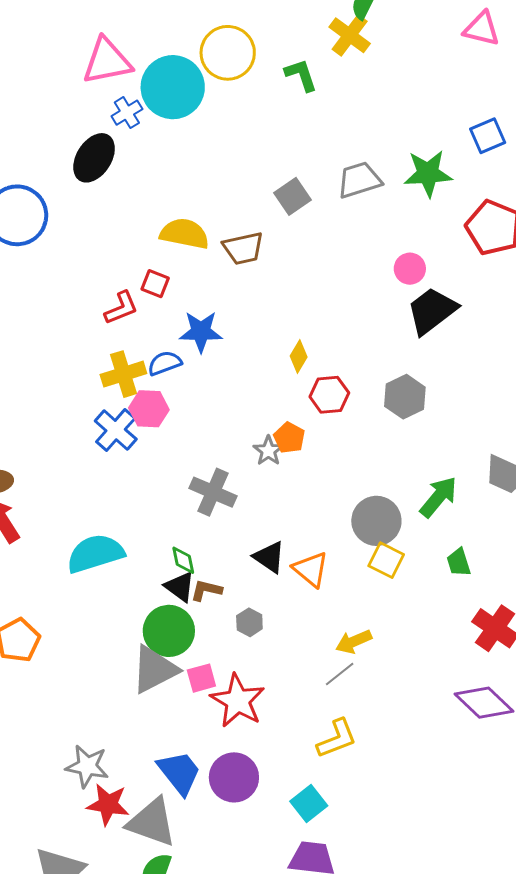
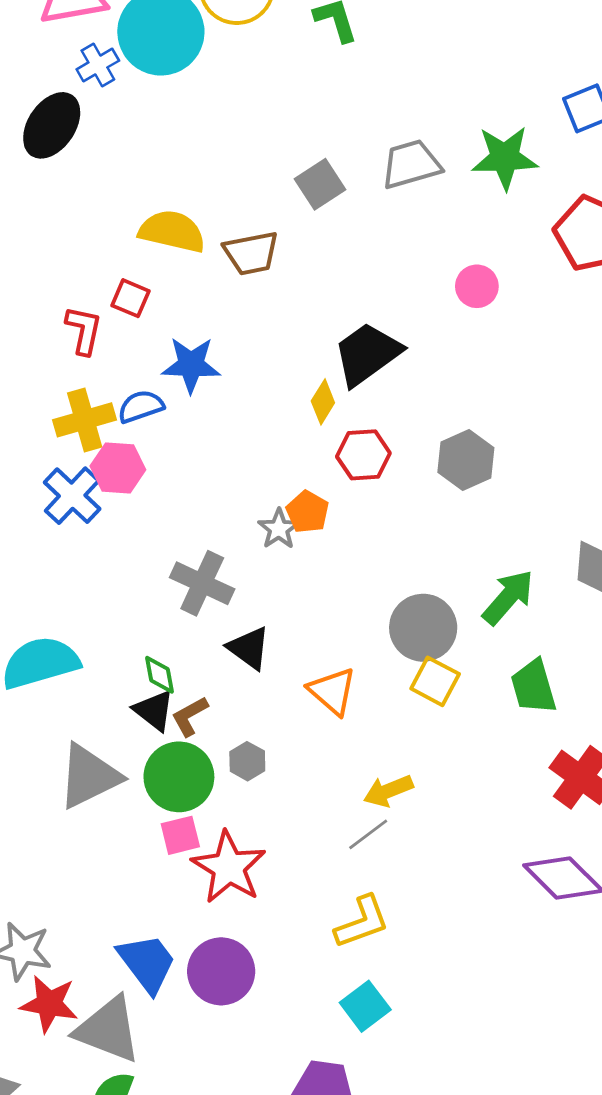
red L-shape: (121, 308) -> (84, 330), turned -57
black trapezoid: (432, 311) -> (367, 354), moved
black triangle: (269, 557) -> (249, 648), moved
green trapezoid: (459, 562) -> (533, 687), size x1.4
brown L-shape: (206, 590) -> (190, 716), turned -44
green circle: (169, 631) -> (179, 777), moved
gray triangle: (154, 669) -> (89, 776), moved
cyan square: (309, 804) -> (365, 1006), moved

